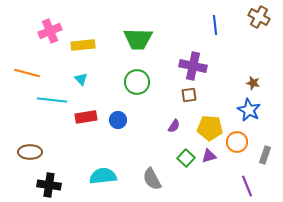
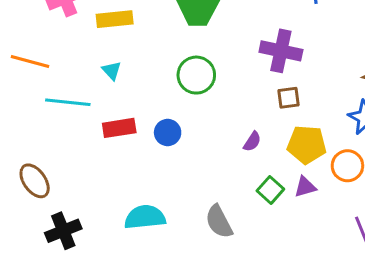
brown square: (189, 95) -> (289, 98), moved
brown ellipse: (30, 152) -> (35, 181), turned 55
black cross: (49, 185) -> (63, 231), turned -30

